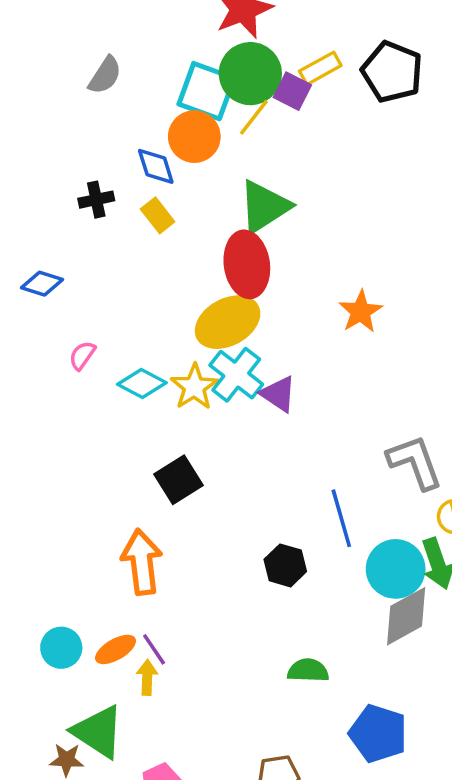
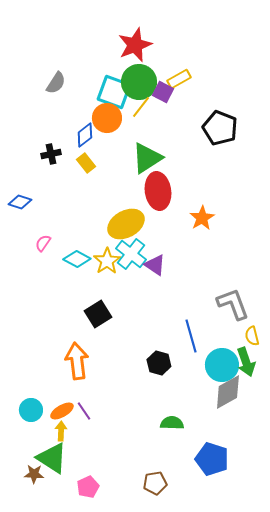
black pentagon: (392, 72) -> (220, 128), moved
blue diamond: (156, 166) -> (85, 135), turned 70
red ellipse: (247, 264) -> (158, 191), moved
yellow arrow: (147, 677) -> (61, 431), moved

